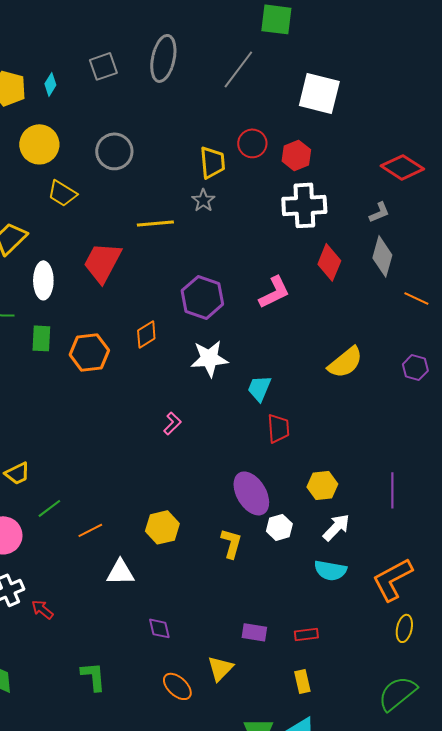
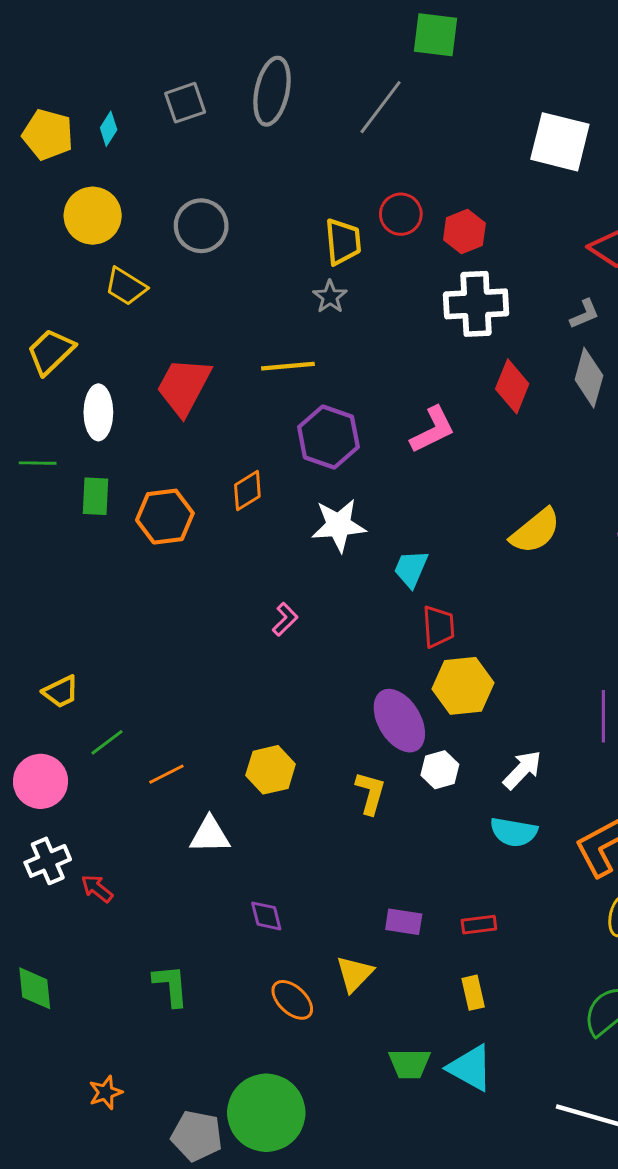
white square: (319, 93) -> (560, 142), moved
yellow line: (155, 223) -> (288, 366), moved
yellow hexagon: (322, 485) -> (463, 686), moved, size x1.4

